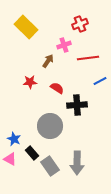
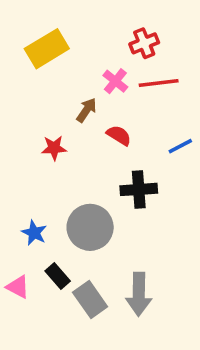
yellow rectangle: (26, 27) -> (47, 49), turned -75
pink cross: (64, 45) -> (115, 81), turned -32
red line: (88, 58) -> (159, 83), moved
red semicircle: (57, 88) -> (119, 135), moved
blue star: (14, 139) -> (34, 233), moved

